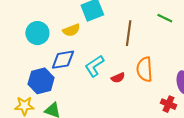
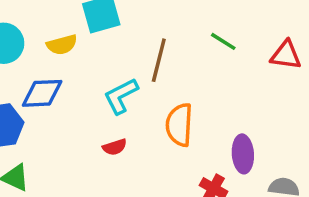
cyan L-shape: (94, 66) -> (121, 96), moved
red semicircle: (118, 78) -> (115, 147), moved

